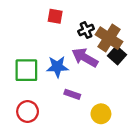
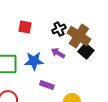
red square: (55, 16) -> (25, 27), moved
purple arrow: (85, 58) -> (58, 53), size x0.6

